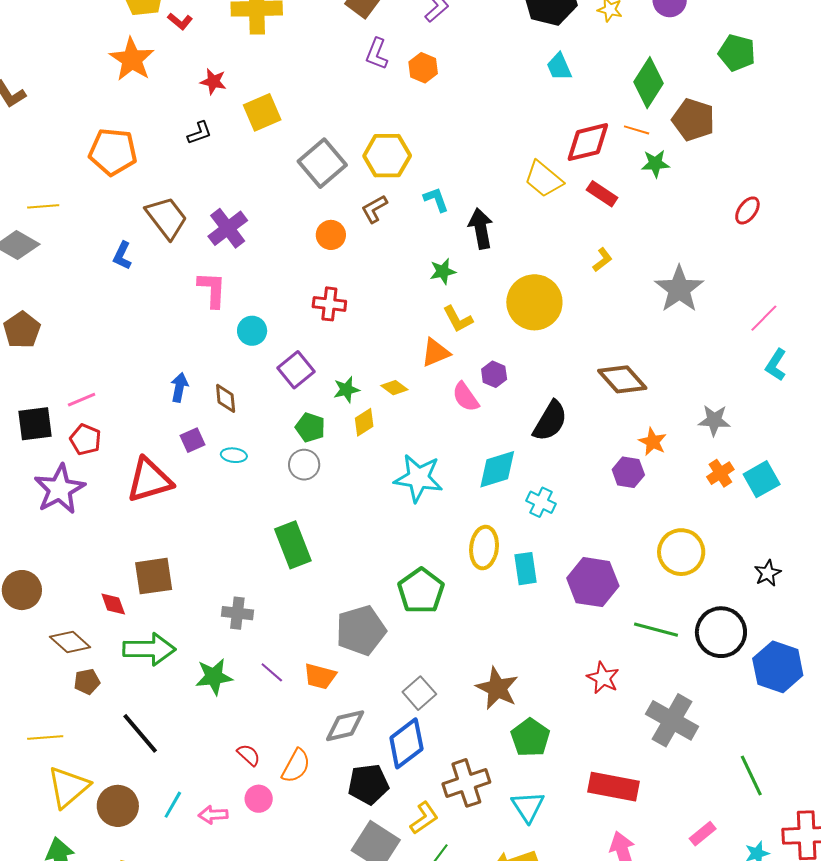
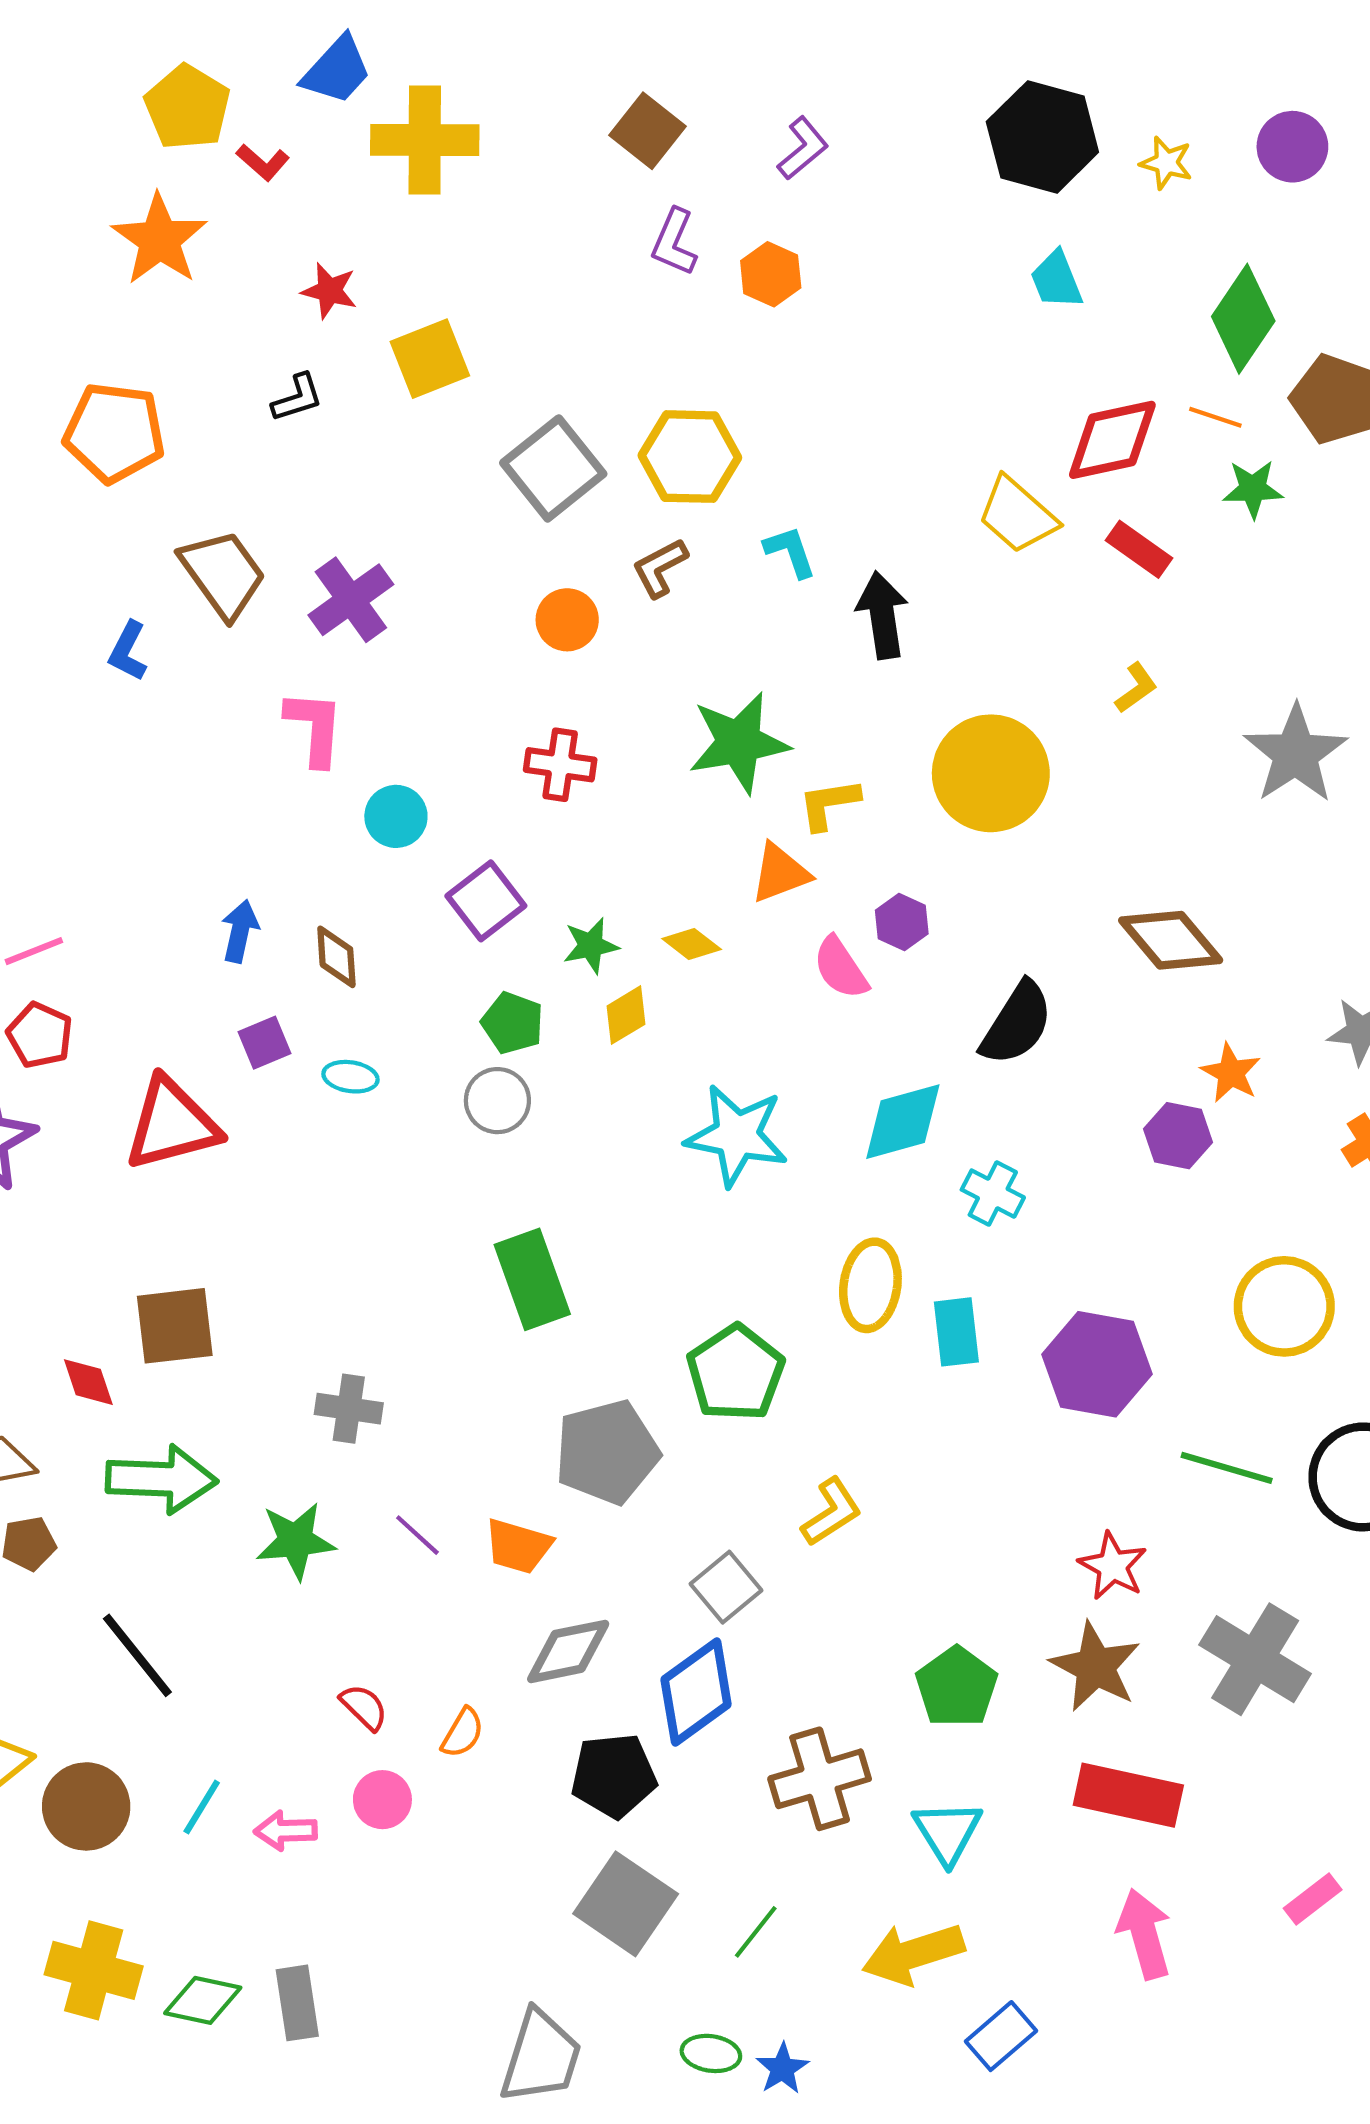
green star: (443, 271) -> (739, 743), moved, size x1.8
yellow L-shape: (458, 319) -> (829, 804), turned 108
green rectangle: (293, 545) -> (532, 1279), moved
brown star: (497, 688) -> (1095, 1667), moved
orange semicircle: (296, 766) -> (463, 1733), size x0.7
yellow L-shape: (424, 818) -> (831, 1512), moved

